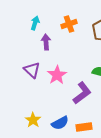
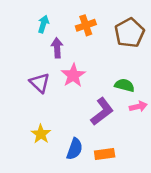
pink star: (57, 75) -> (73, 75), moved
yellow star: (33, 120) -> (41, 134), moved
blue semicircle: (60, 123) -> (75, 149), turned -42

